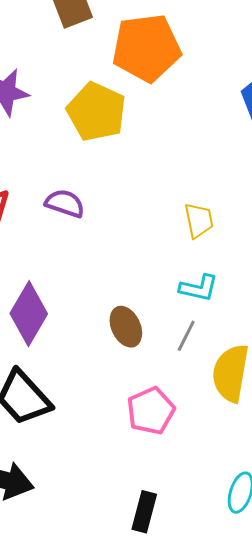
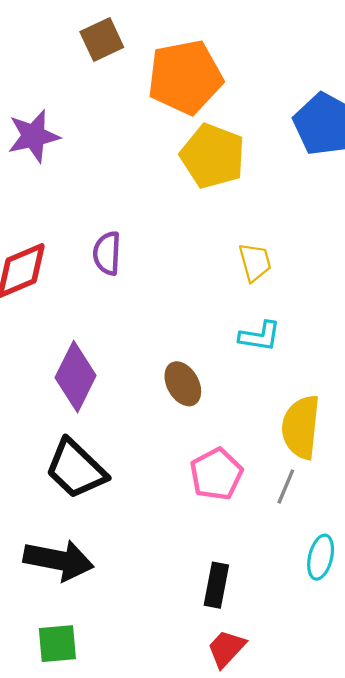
yellow pentagon: (96, 112) -> (213, 156), moved
purple semicircle: (65, 203) -> (107, 253), turned -102
gray line: (186, 336) -> (286, 487), moved

